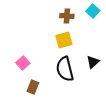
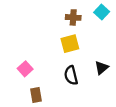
black semicircle: (65, 69) -> (71, 75), size x0.7
brown rectangle: (33, 87) -> (36, 95), turned -32

